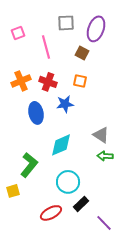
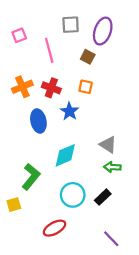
blue star: (65, 104) -> (70, 111), turned -30
black rectangle: (81, 204) -> (103, 197), moved

